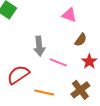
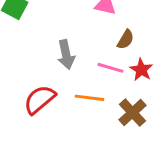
pink line: (58, 62) -> (110, 68), moved
orange line: (44, 92) -> (89, 98), moved

